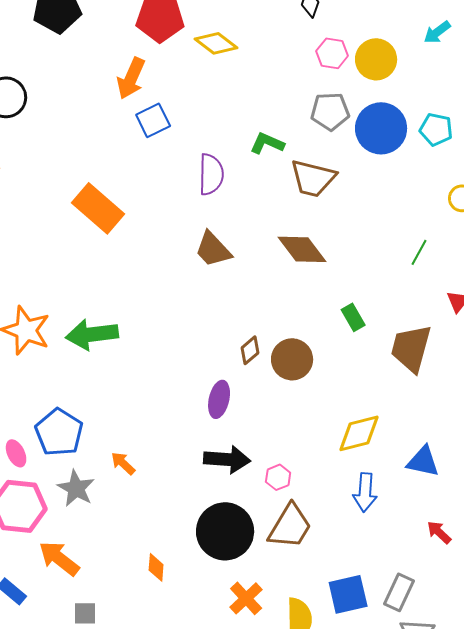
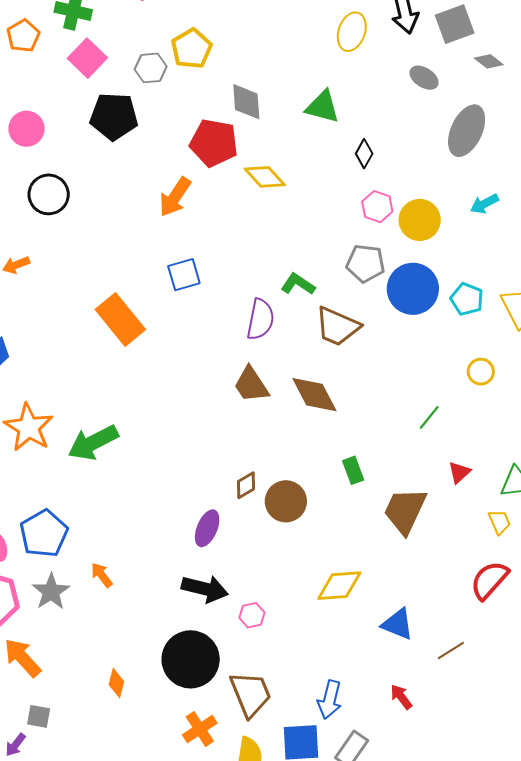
blue square: (153, 120) -> (184, 275), moved
purple semicircle: (211, 174) -> (260, 319), moved
brown trapezoid: (213, 249) -> (251, 385), moved
green arrow: (92, 334) -> (93, 443), turned -30
blue arrow: (365, 492) -> (330, 700), moved
brown trapezoid: (290, 526) -> (251, 694), moved, turned -63

